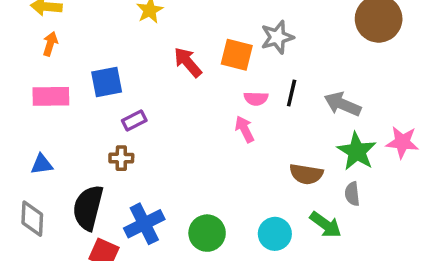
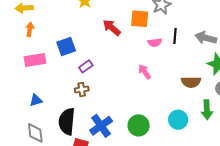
pink arrow: (245, 129) -> (145, 72), moved
green arrow: (326, 225) -> (207, 110), turned 60

